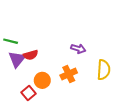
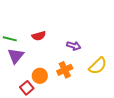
red semicircle: (31, 55) -> (39, 36), moved
yellow semicircle: (104, 70) -> (98, 66), turned 42

